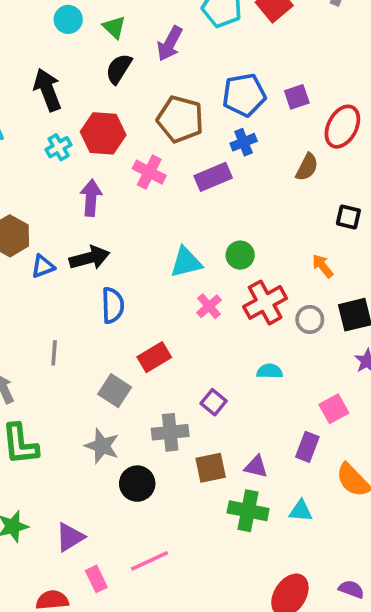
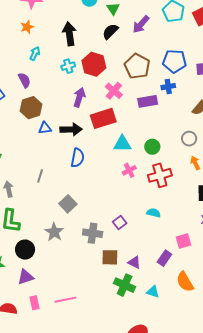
gray circle: (310, 319) -> (189, 139), moved
red rectangle: (154, 357) -> (103, 118), moved, size x1.4
black circle: (137, 484) -> (25, 250), moved

